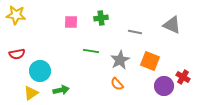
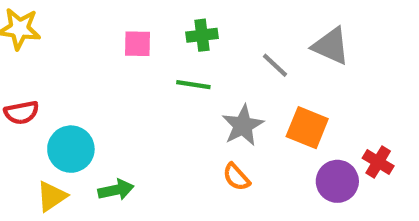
gray triangle: (172, 25) -> (331, 46), moved
gray line: (135, 32) -> (275, 65), turned 32
green line: (91, 51) -> (193, 85), moved

